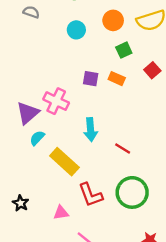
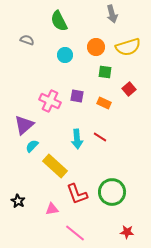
green square: (124, 50) -> (105, 72), turned 32
orange rectangle: (117, 79) -> (104, 103), moved
pink cross: (56, 101) -> (50, 101), moved
red line: (123, 149) -> (100, 137), moved

